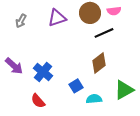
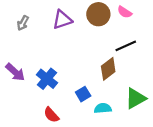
pink semicircle: (114, 11) -> (125, 12), turned 40
black line: (104, 33) -> (126, 46), moved
red semicircle: (38, 101) -> (51, 115), moved

